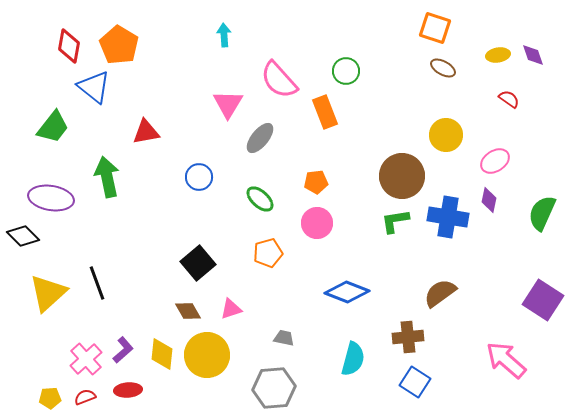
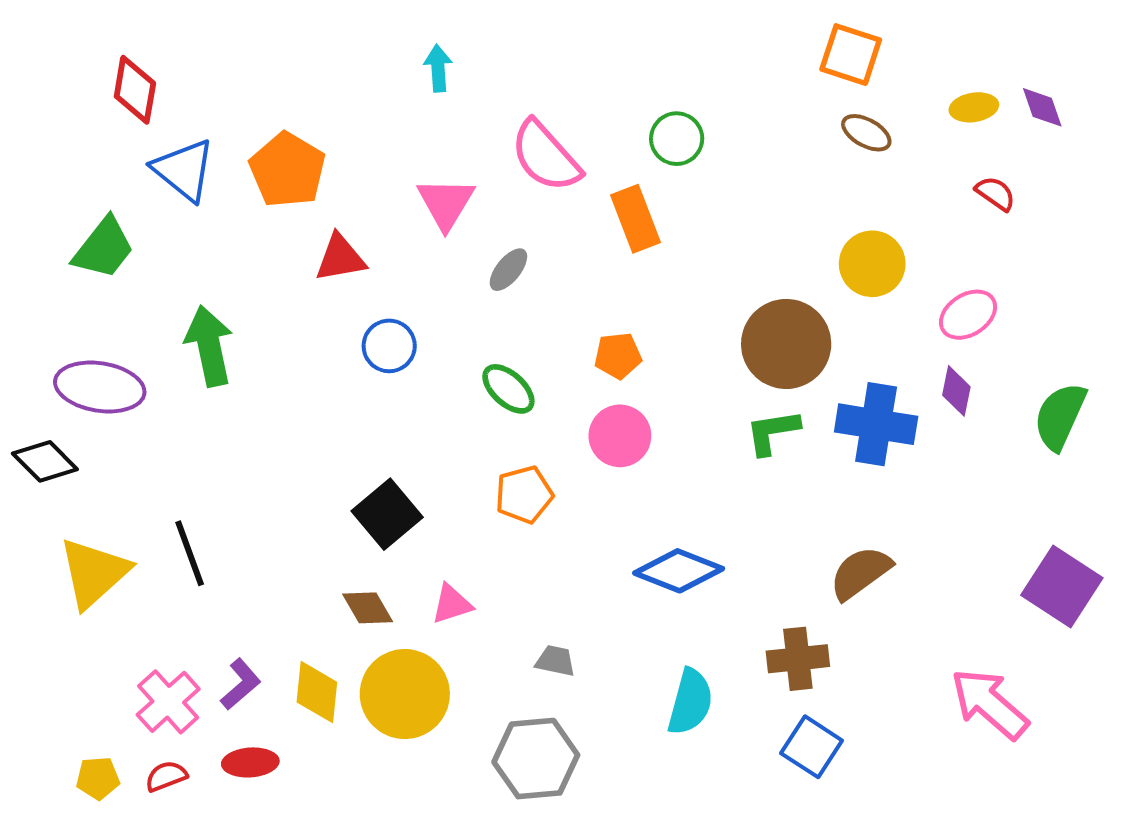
orange pentagon: (119, 45) -> (287, 170), moved
red triangle: (146, 132) -> (340, 258), moved
gray ellipse: (260, 138) -> (508, 270), size x0.7

